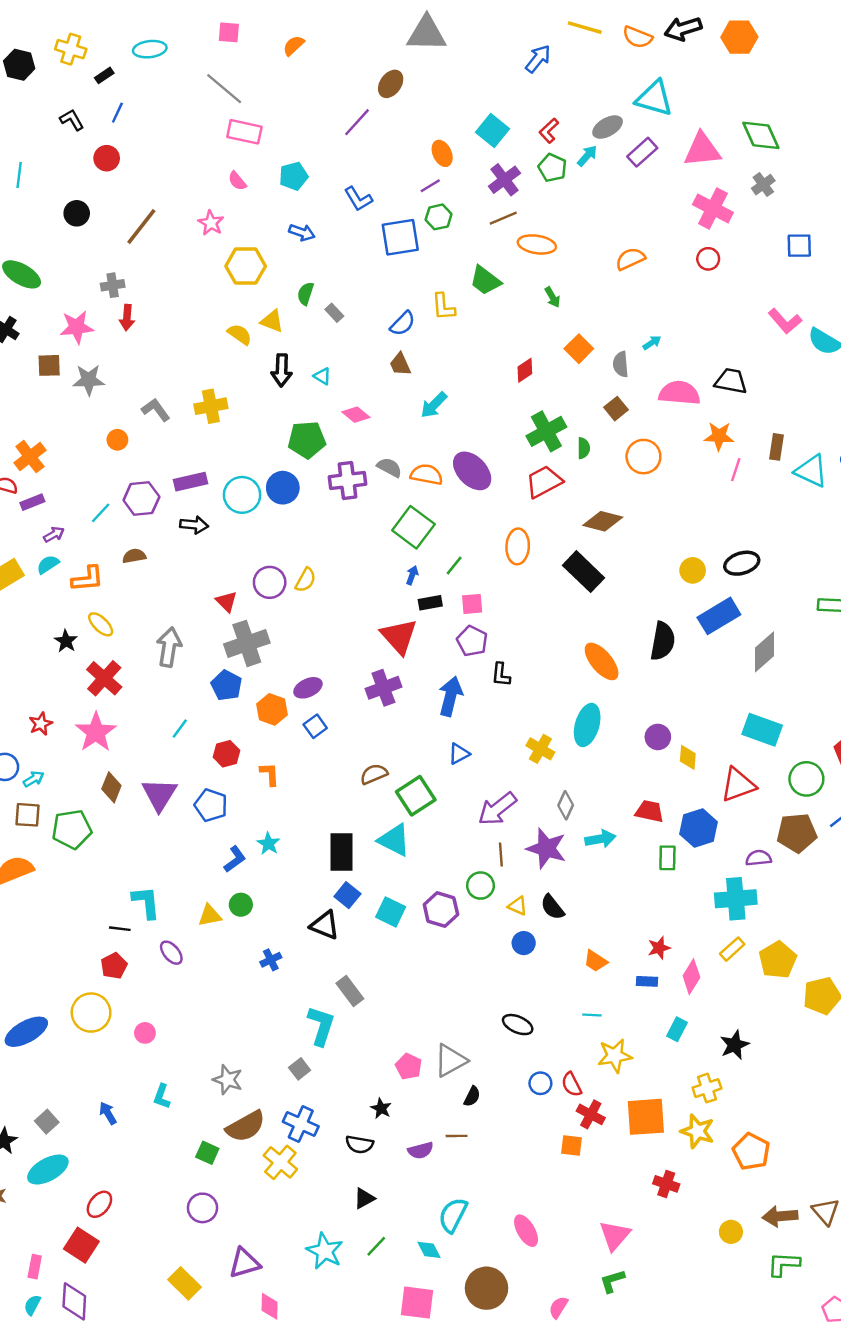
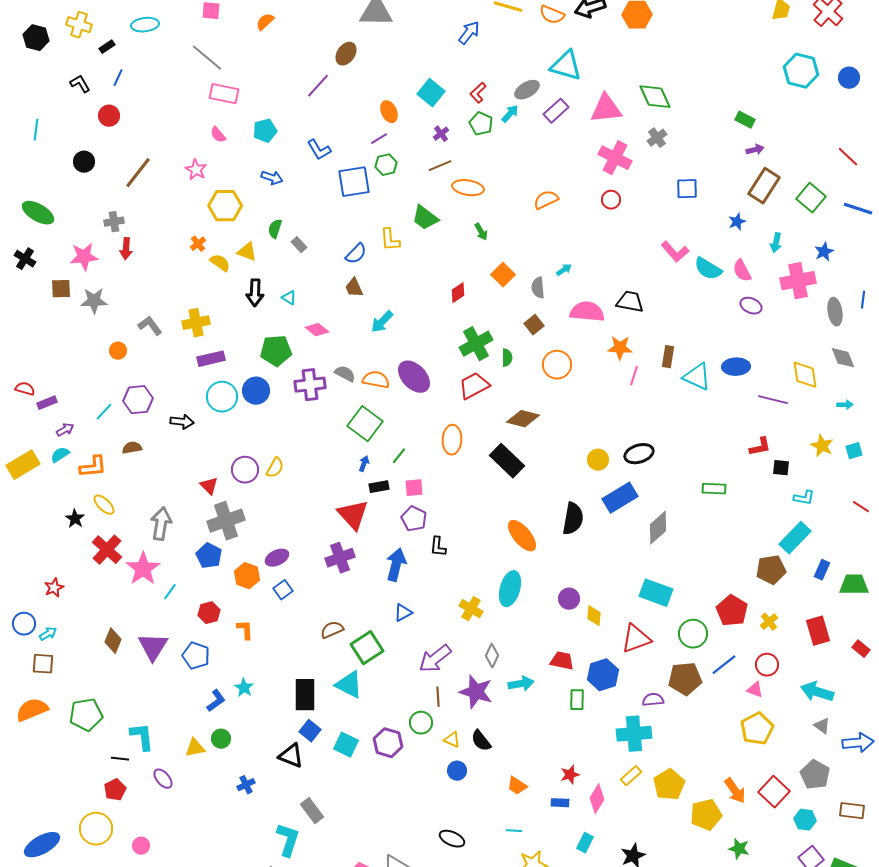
purple cross: (504, 180) -> (441, 134), size x0.6
orange cross: (30, 457) -> (198, 244), moved, size x0.6
purple rectangle: (191, 482) -> (211, 359), moved
pink star: (96, 732) -> (143, 569), moved
green pentagon: (72, 829) -> (86, 715), moved

